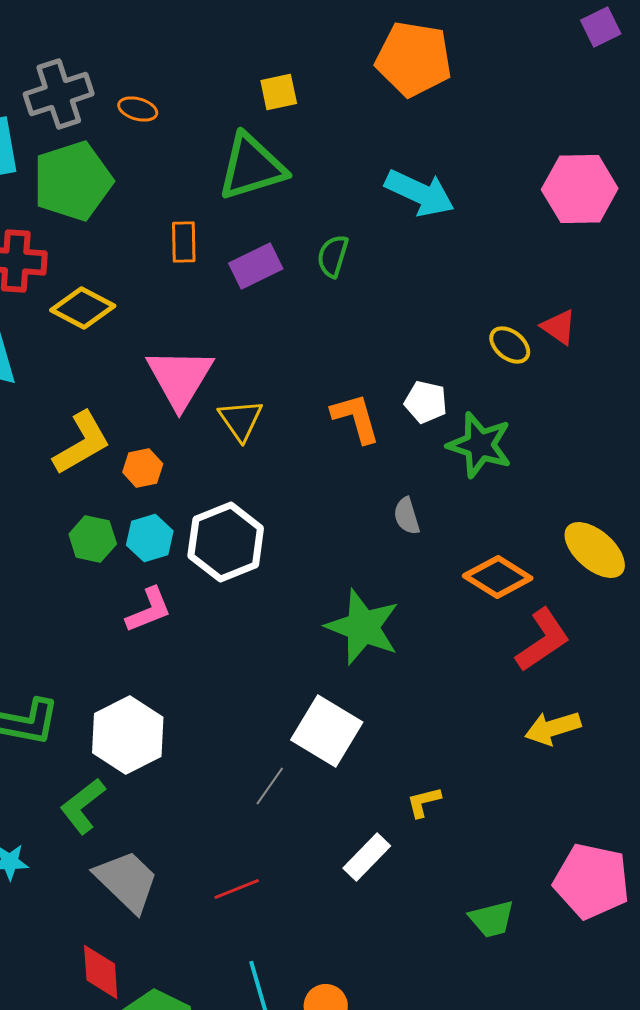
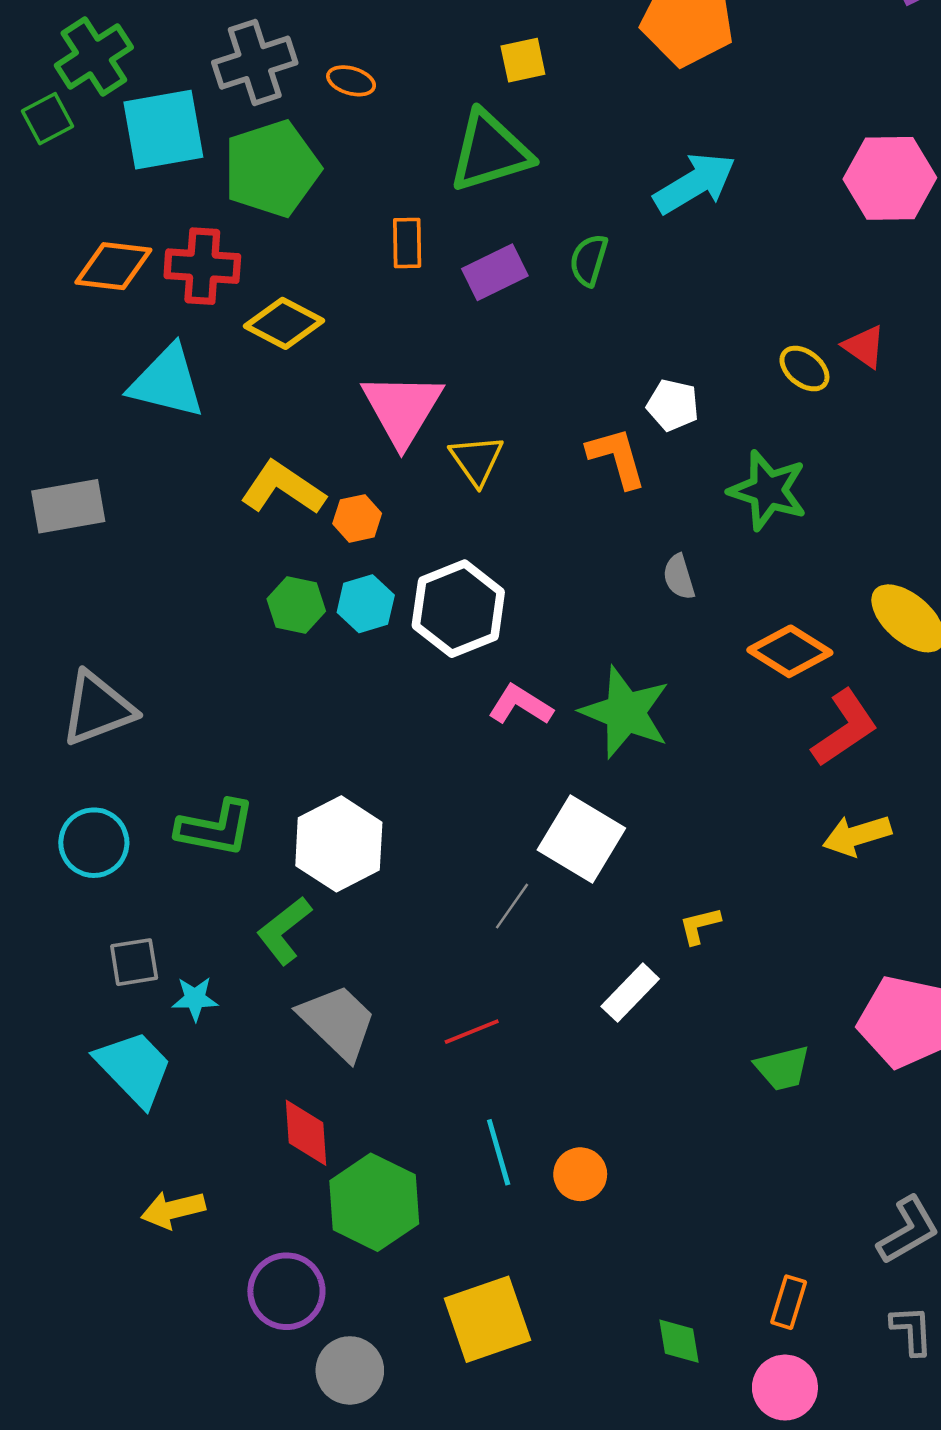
cyan arrow: (420, 193) -> (695, 183), turned -56
white pentagon: (426, 402) -> (673, 405), moved
yellow L-shape: (82, 443) -> (283, 488), turned -116
pink L-shape: (149, 610) -> (520, 705), moved, turned -126

